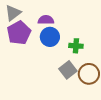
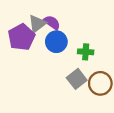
gray triangle: (13, 13) -> (37, 24), moved
purple semicircle: (46, 20) -> (52, 23), turned 35

